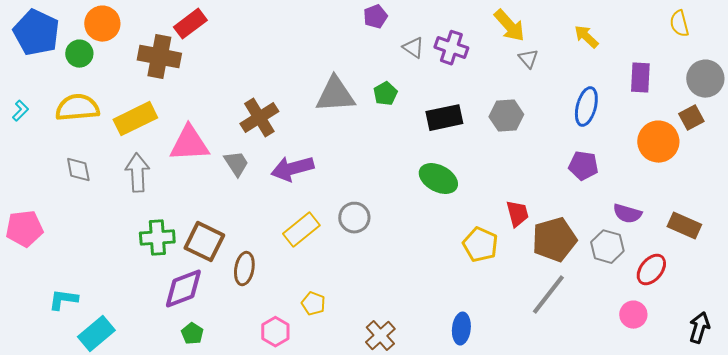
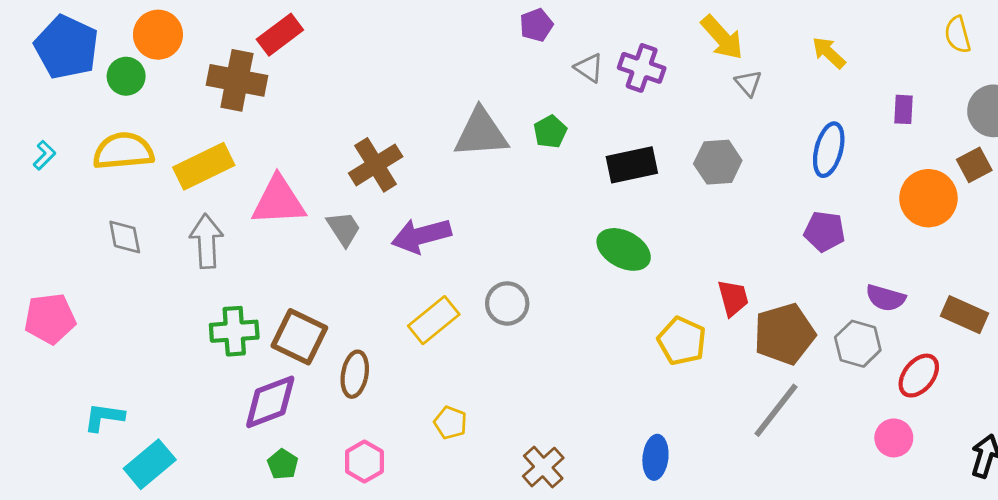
purple rectangle: (640, 78) -> (904, 109), size x0.7
pink hexagon: (275, 332) -> (364, 461), moved

